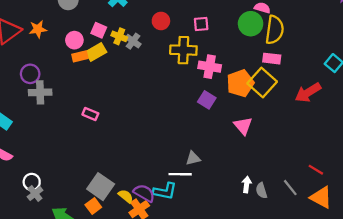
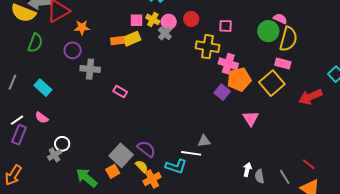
orange star: (38, 29) -> (82, 27), moved
pink square: (99, 30) -> (137, 20), turned -32
yellow cross: (119, 36) -> (153, 19), moved
pink circle: (74, 40) -> (169, 22), moved
orange pentagon: (240, 83) -> (239, 79), moved
gray cross: (40, 92) -> (90, 69), moved
gray cross: (35, 193) -> (54, 155), moved
purple semicircle: (144, 193) -> (146, 149), moved

